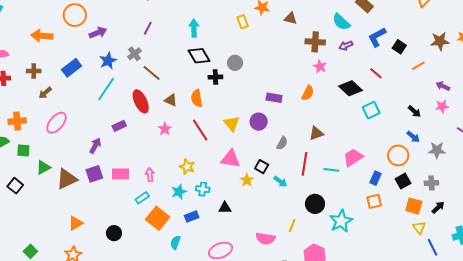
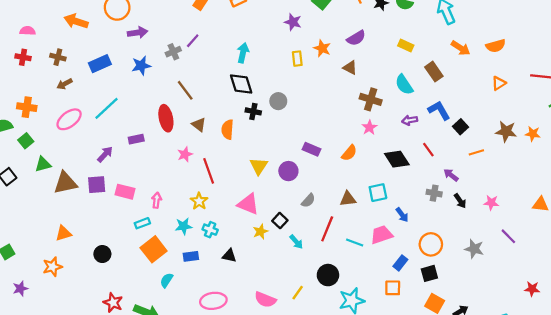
blue L-shape: (377, 37) -> (439, 110), turned 75
purple arrow: (346, 46) -> (410, 120), moved
gray cross: (134, 54) -> (173, 52), moved
purple arrow: (443, 86) -> (451, 175), moved
cyan line: (106, 89) -> (106, 108), moved
cyan square: (371, 110) -> (378, 193), moved
red line: (200, 130) -> (209, 171), moved
blue arrow: (413, 137) -> (402, 215), moved
green square: (23, 151) -> (26, 141), turned 32
gray cross: (431, 183) -> (434, 193), moved

